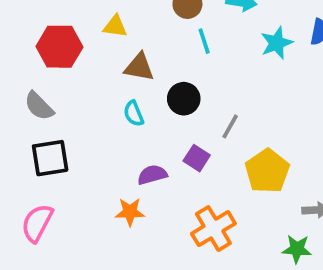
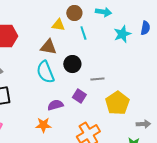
yellow triangle: (115, 26) -> (58, 25), moved
cyan semicircle: (134, 113) -> (45, 72), size x1.6
gray line: (230, 126) -> (97, 79), turned 56

